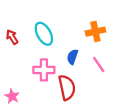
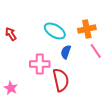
cyan ellipse: (44, 34) -> (55, 31), moved, turned -30
pink line: (99, 64) -> (96, 51), moved

